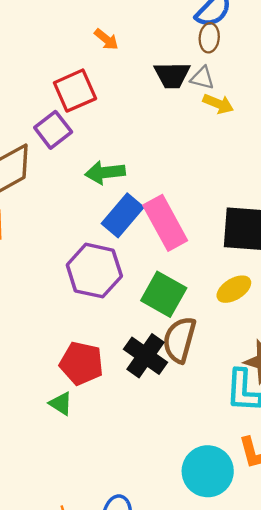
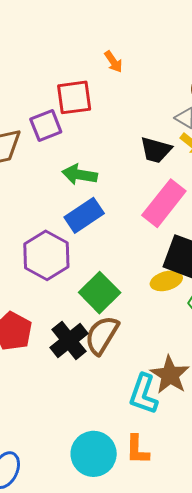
black trapezoid: (172, 75) -> (156, 150), moved
pink rectangle: (165, 223) -> (164, 203), moved, turned 51
yellow ellipse: (234, 289) -> (166, 281), moved

